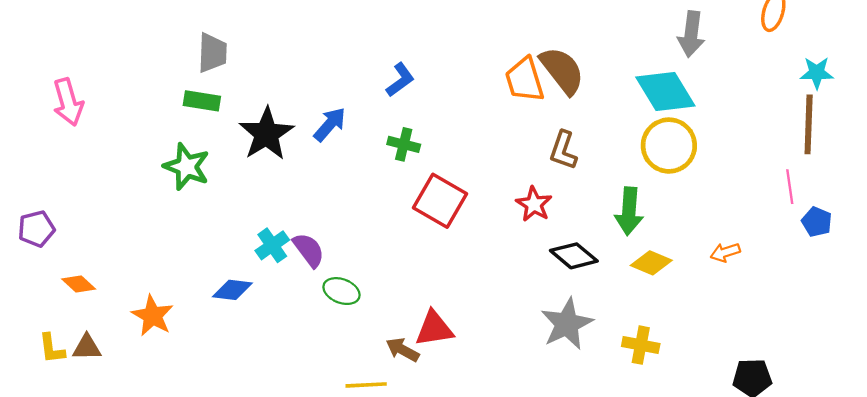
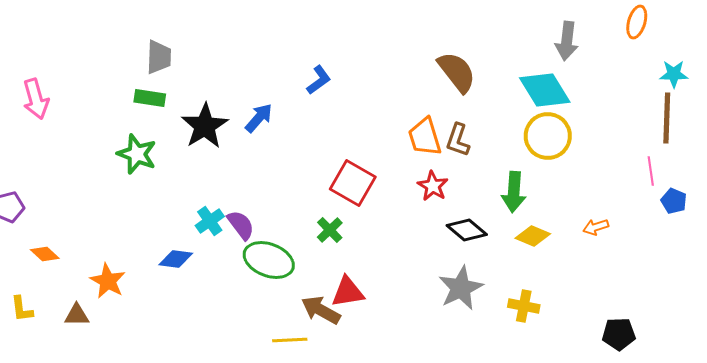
orange trapezoid: (525, 80) -> (425, 137), moved
green cross: (404, 144) -> (330, 230), moved, turned 32
green ellipse: (341, 291) -> (269, 260), size x1.6
brown triangle: (87, 347) -> (77, 315), moved
brown arrow: (403, 350) -> (321, 310), size x1.4

